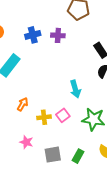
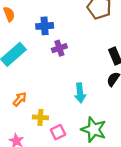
purple cross: (58, 35) -> (59, 48), moved, turned -32
pink square: (63, 115) -> (58, 132), moved

